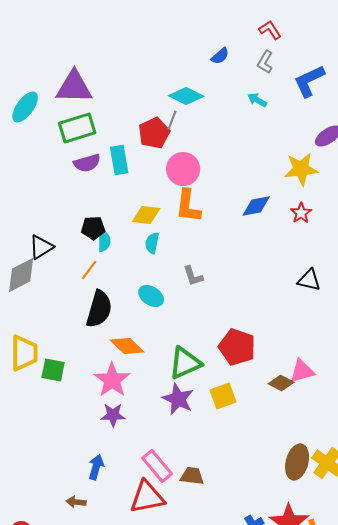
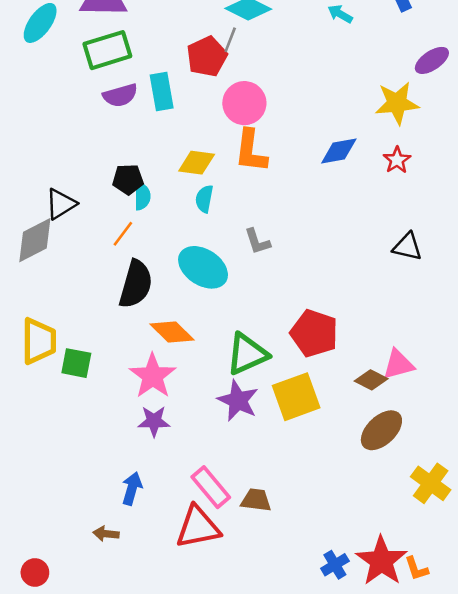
cyan ellipse: (151, 296) -> (203, 267), size x1.5
yellow square: (223, 396) -> (296, 397), size x1.4
brown ellipse: (297, 462) -> (381, 430), moved, turned 32

